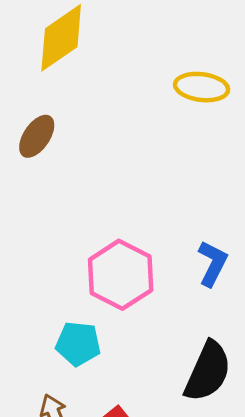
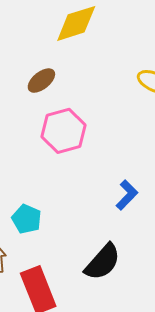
pink hexagon: (121, 275) -> (63, 131), moved

